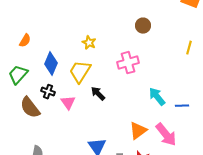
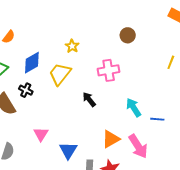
blue diamond: (51, 64) -> (32, 63), turned 30
black arrow: (98, 94) -> (89, 99), moved
pink triangle: (68, 103) -> (41, 134), moved

